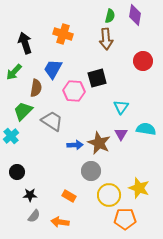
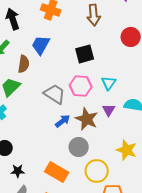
pink hexagon: (74, 91) -> (81, 86), moved
gray trapezoid: (52, 121) -> (55, 94), moved
blue arrow: (75, 145) -> (63, 121), turned -35
yellow star: (139, 188) -> (127, 150), moved
orange rectangle: (69, 196) -> (57, 172), size x1.6

